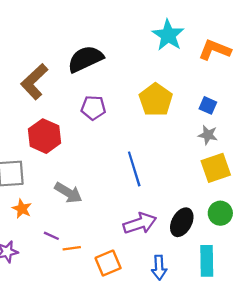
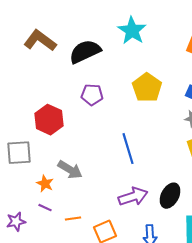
cyan star: (168, 35) -> (132, 31), moved
brown L-shape: (34, 82) -> (40, 41), moved, turned 80
orange star: (22, 209) -> (45, 184), moved
purple line: (51, 236) -> (45, 208), moved

